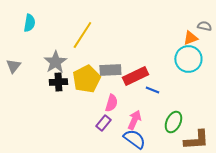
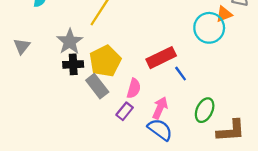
cyan circle: (188, 59) -> (209, 28), moved
gray rectangle: (110, 70) -> (97, 86), moved, turned 55
blue line: (152, 90) -> (181, 74), turned 32

